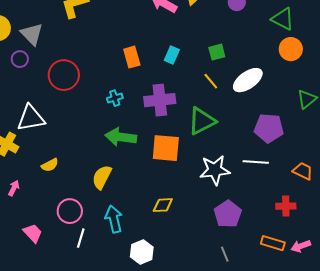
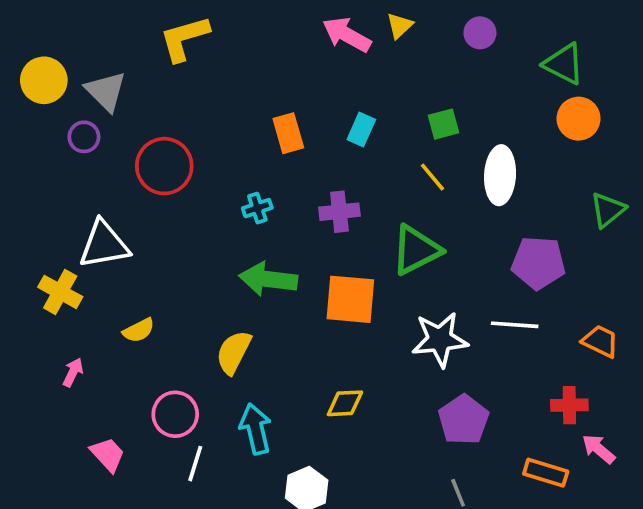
white ellipse: (248, 80) -> (500, 175), turned -52
purple cross: (160, 100) -> (339, 212), size x0.7
pink arrow: (301, 246) -> (599, 449), moved, turned 60

